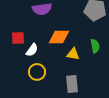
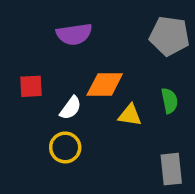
white semicircle: (32, 50) -> (71, 108), moved
gray rectangle: (72, 84) -> (171, 169), moved

